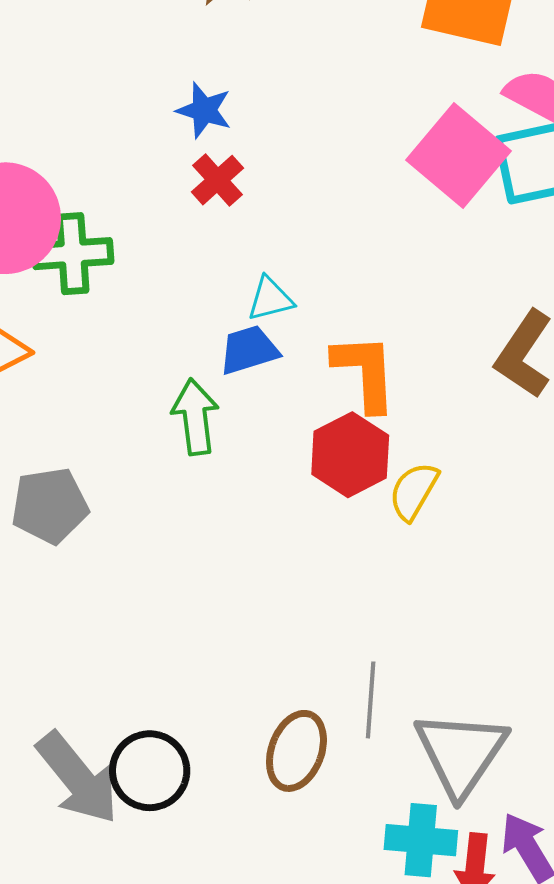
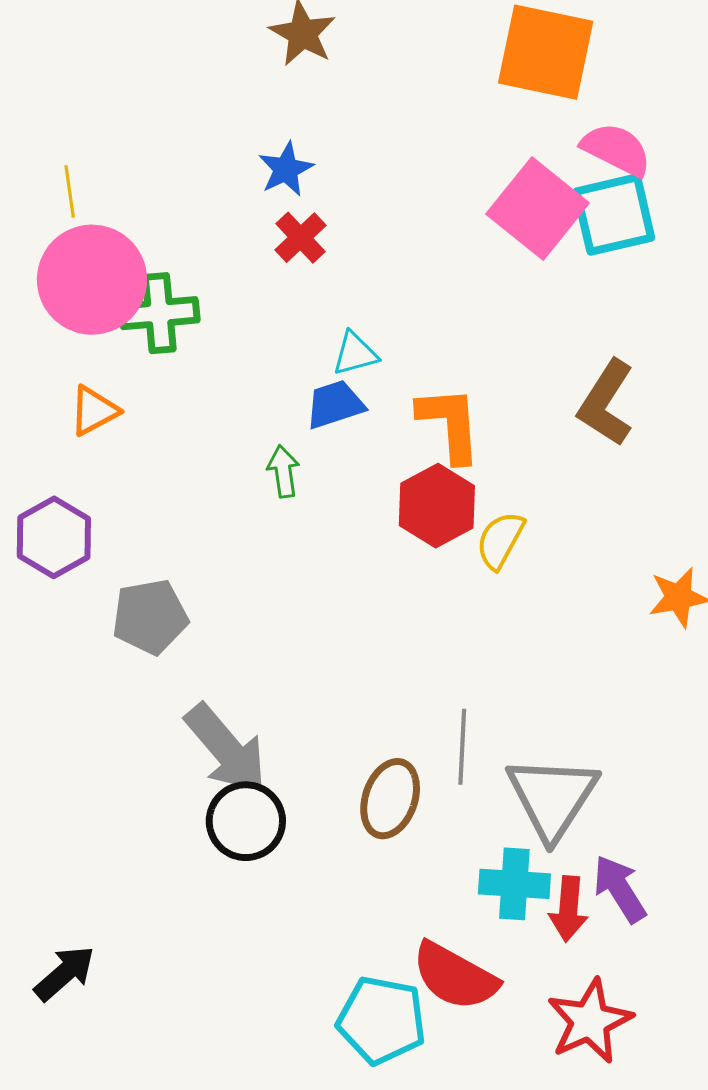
blue star: (204, 110) -> (286, 169), turned 30
green arrow: (195, 417) -> (283, 471), size x0.7
gray pentagon: (50, 506) -> (150, 617), moved
gray arrow: (78, 778) -> (226, 749), moved

